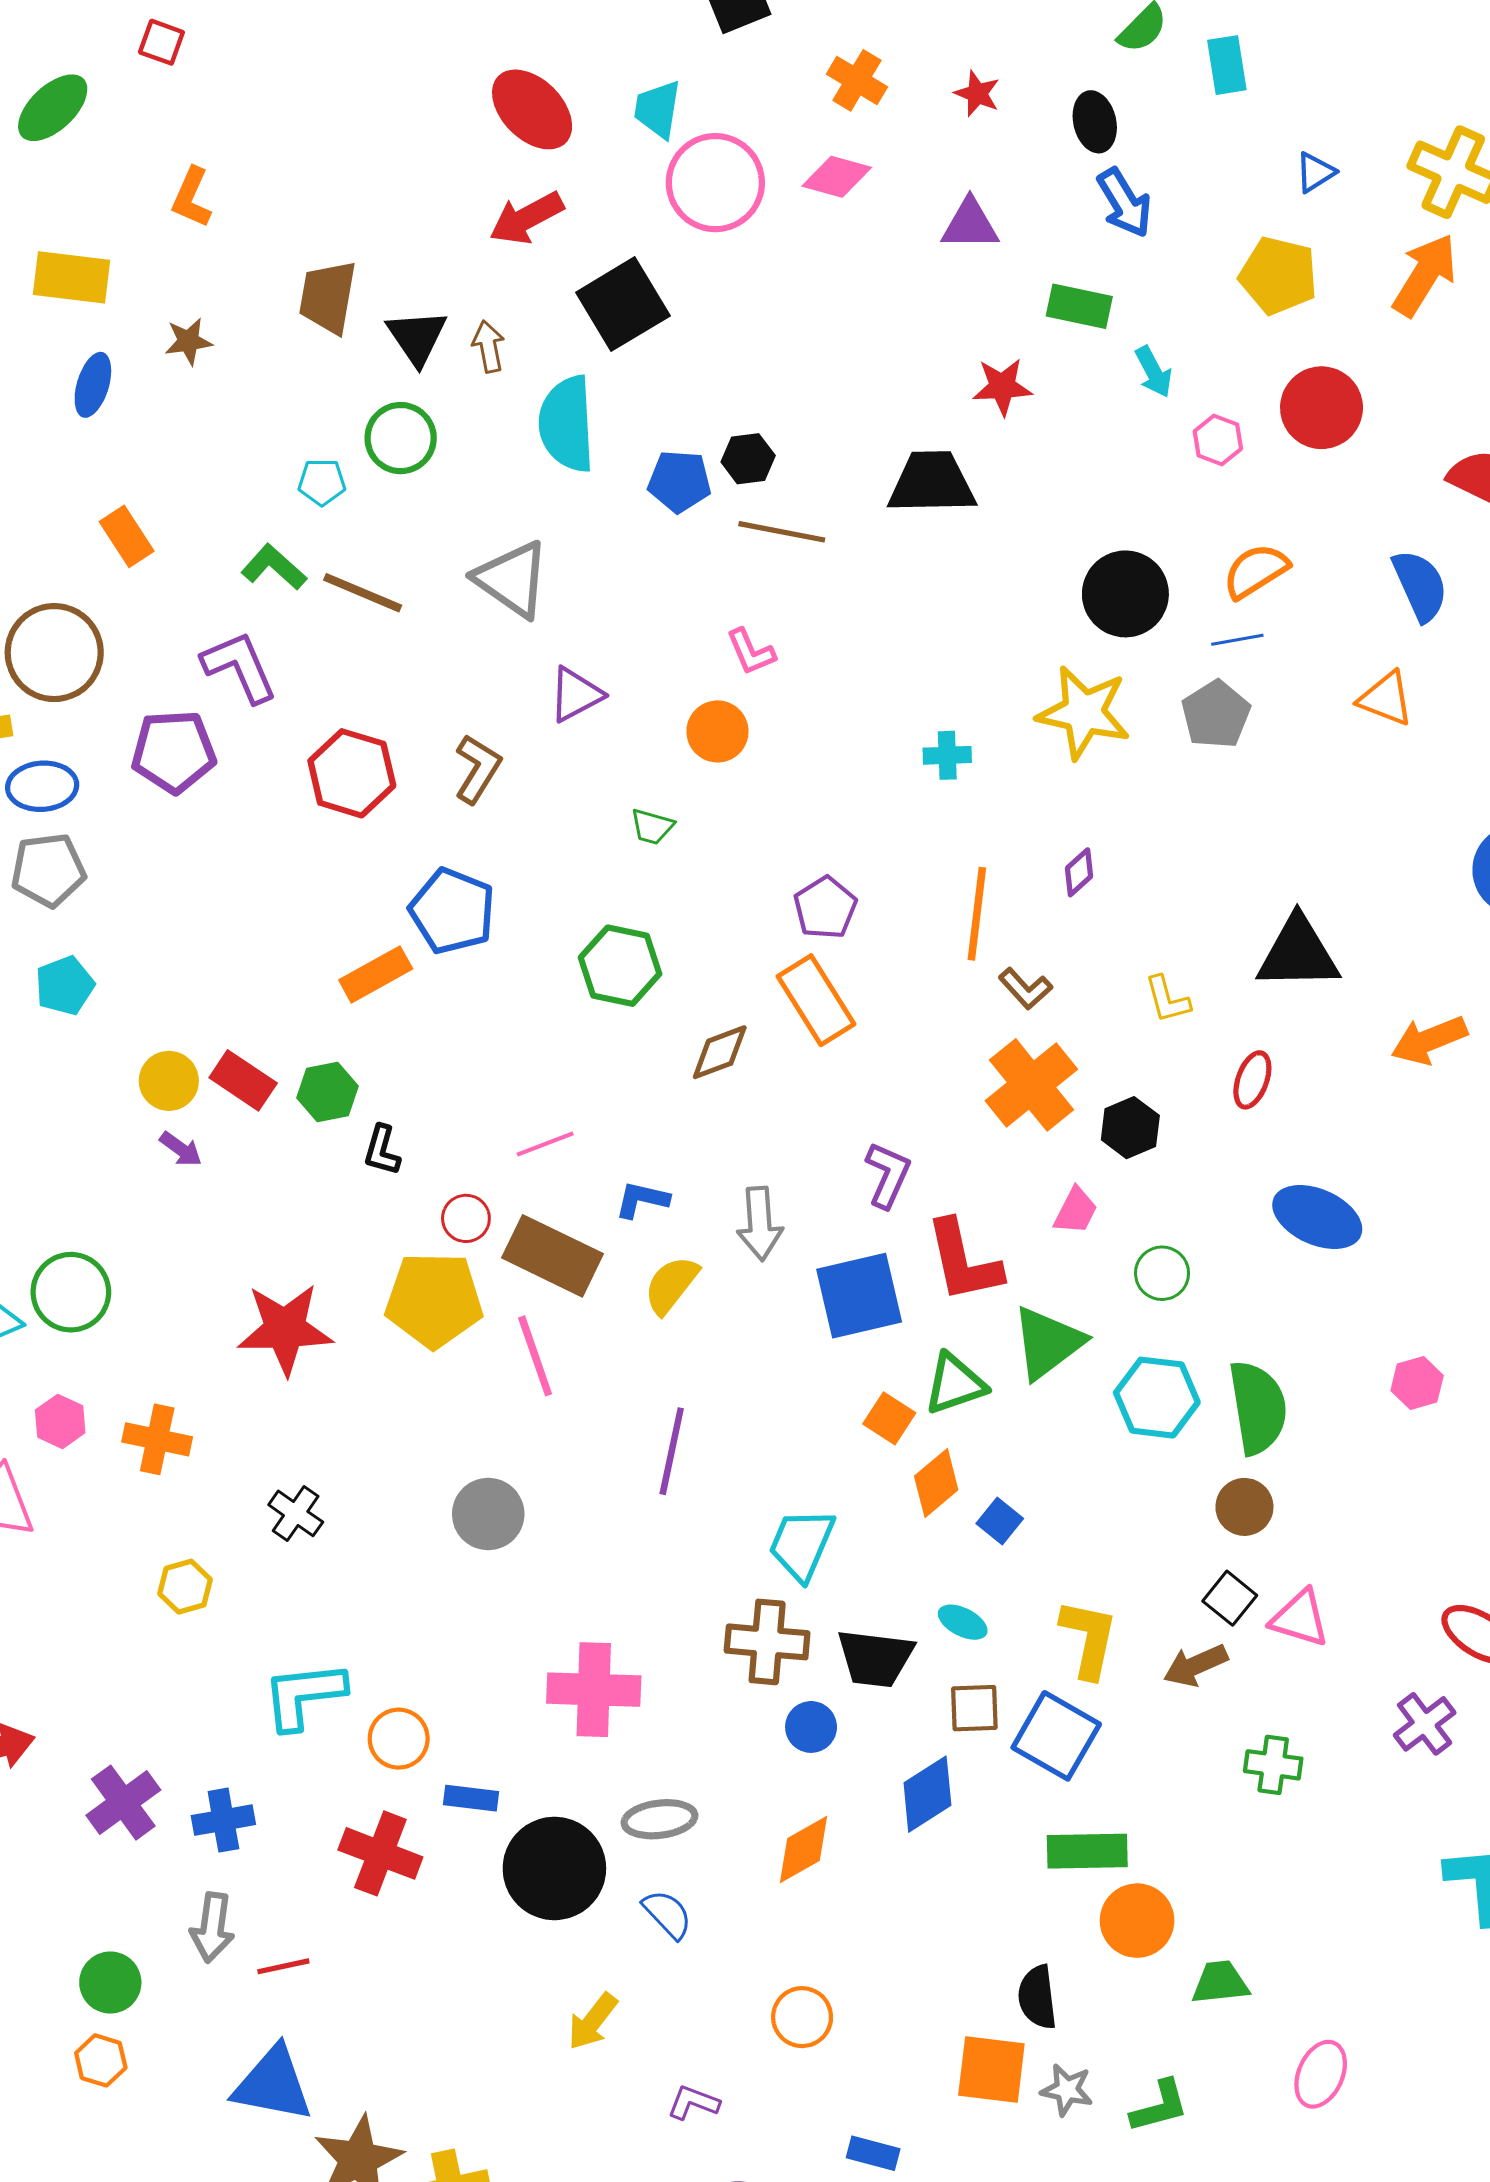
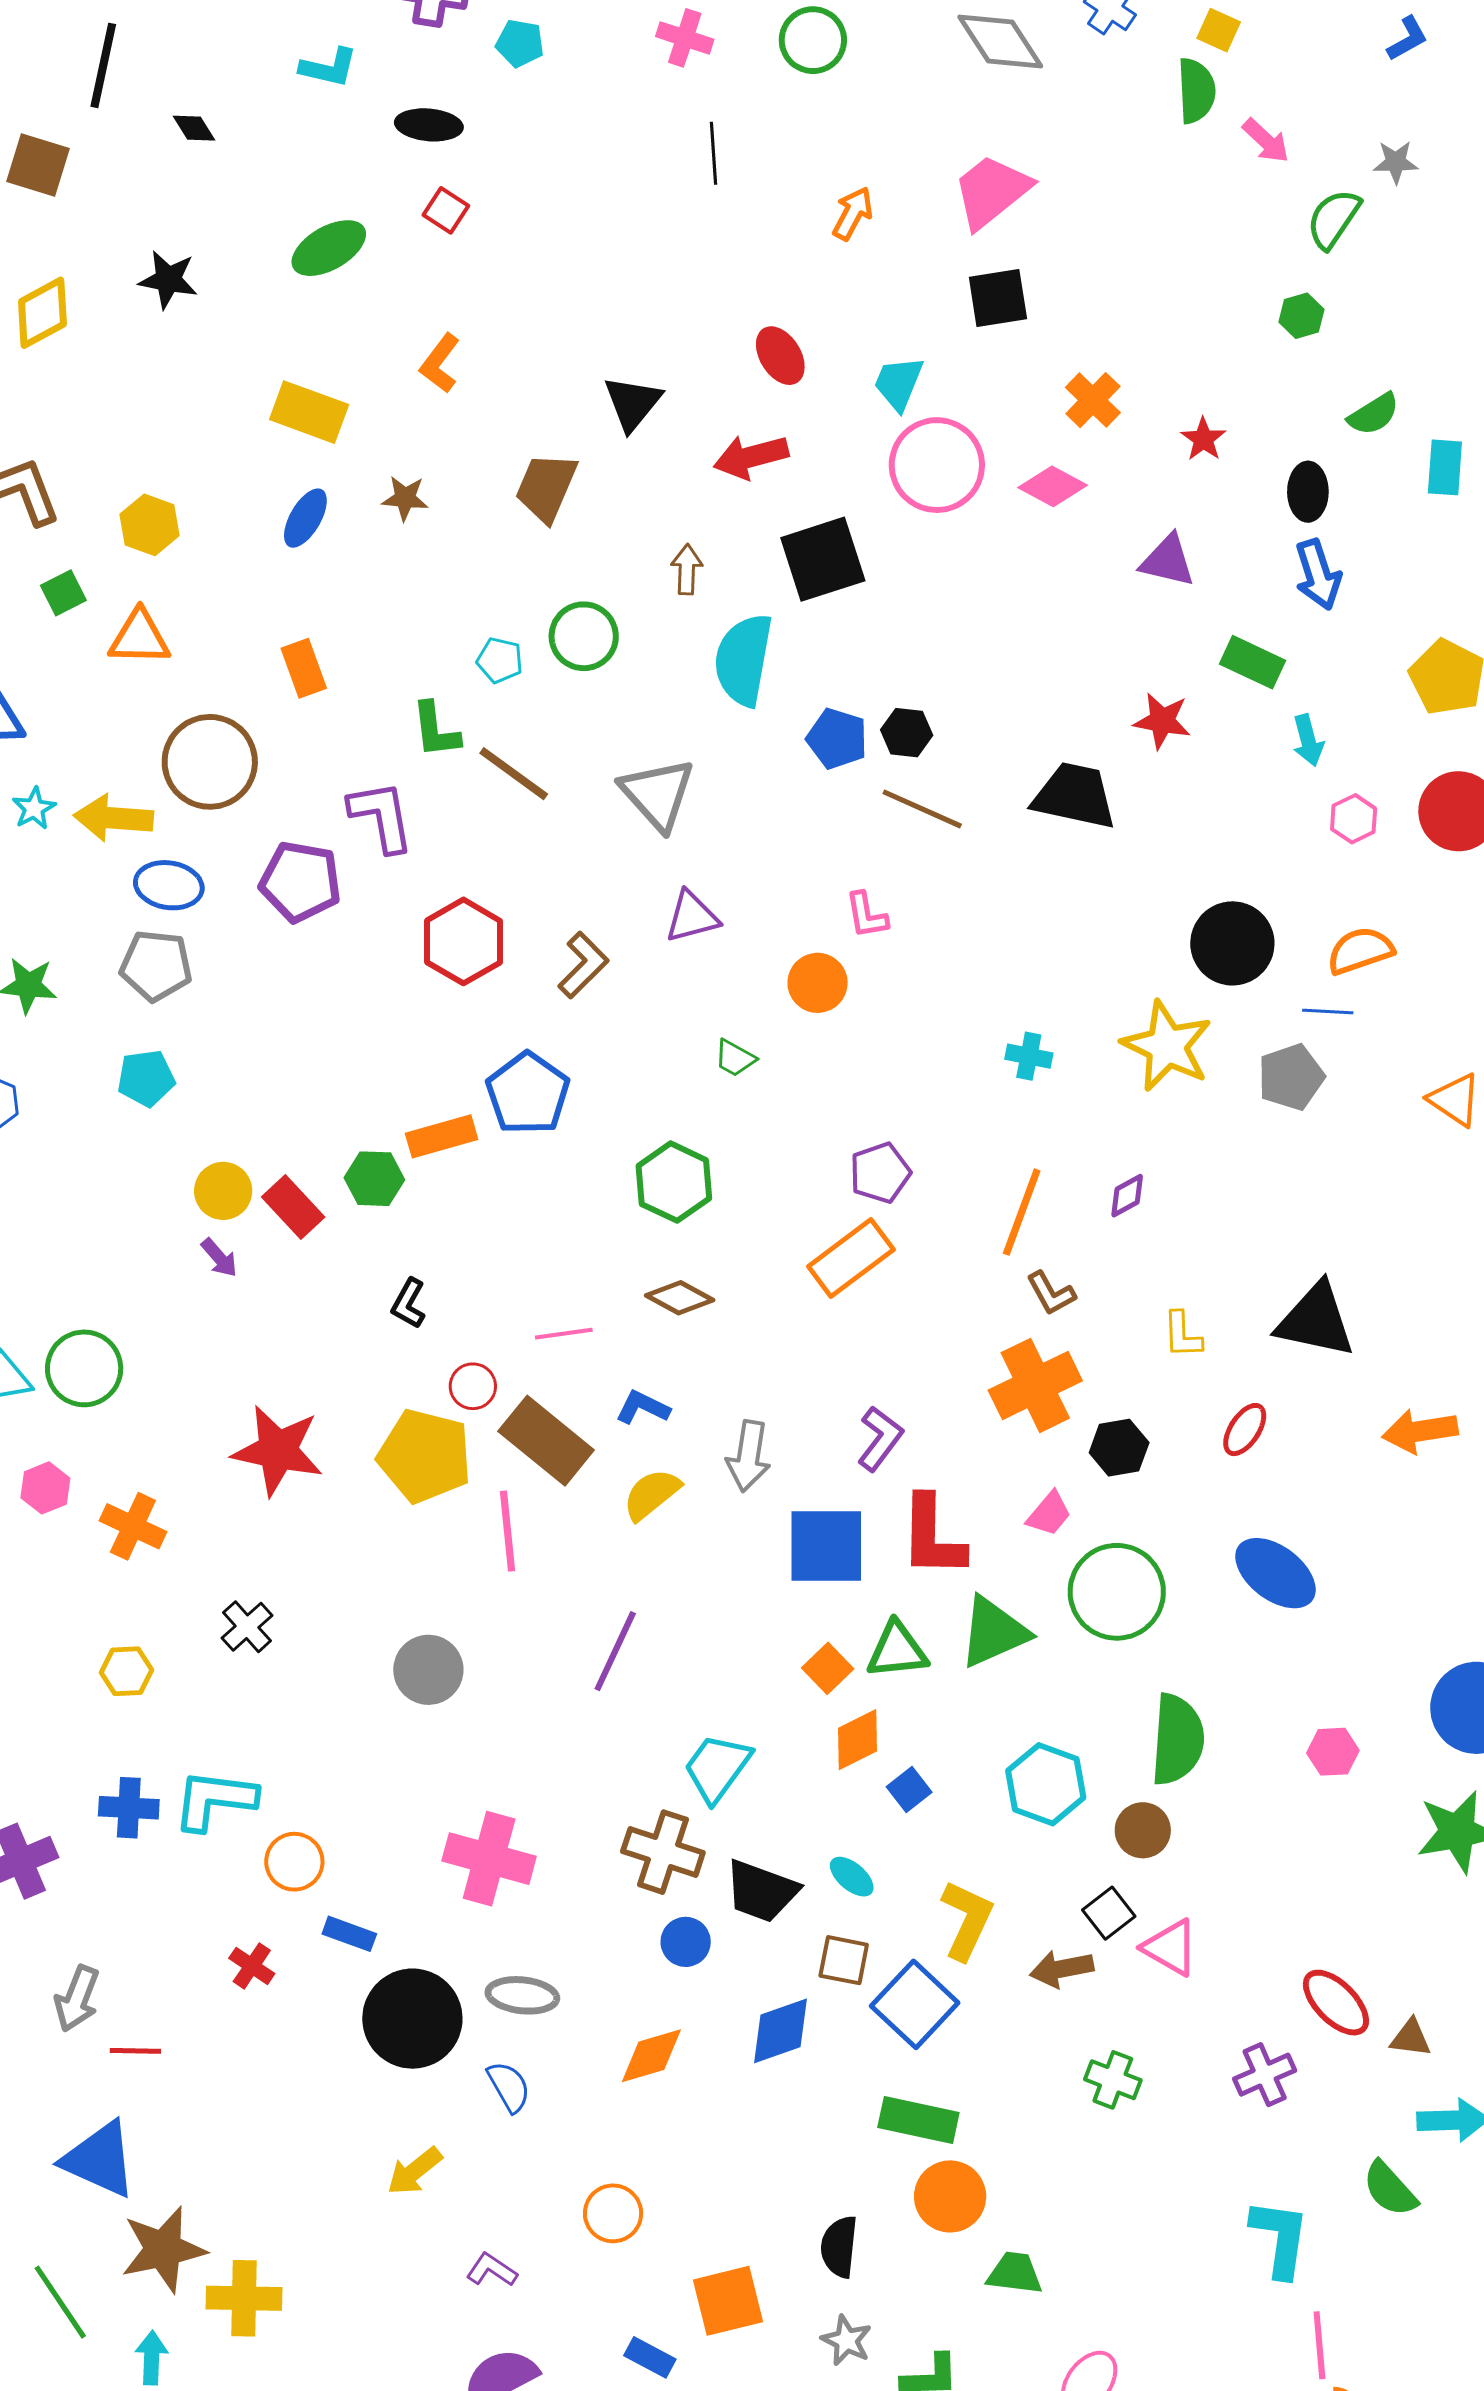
red ellipse: (532, 109) -> (780, 356), size x0.7
black triangle: (417, 337) -> (632, 403), moved
green L-shape: (274, 567) -> (436, 730), turned -152
orange rectangle: (816, 1000) -> (851, 1258), turned 72
brown diamond: (720, 1052) -> (680, 1298), moved, turned 36
green hexagon: (328, 1092) -> (374, 1179), moved
green circle: (1162, 1273) -> (1117, 1592), size x1.8
cyan hexagon: (1157, 1398) -> (1046, 1784), moved
blue cross: (223, 1820) -> (129, 1808), moved
red cross: (380, 1853) -> (252, 1966), size x0.6
orange square: (991, 2069) -> (728, 2301), moved, turned -34

